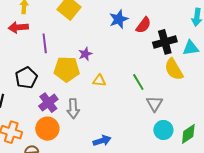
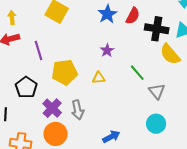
black cross: (165, 42) -> (157, 29), turned 35
purple star: (85, 54) -> (107, 50), moved
cyan circle: (163, 130) -> (156, 124), moved

